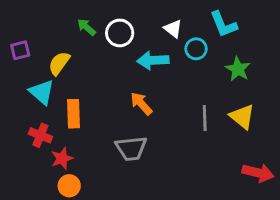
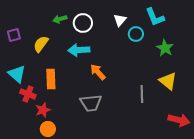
green arrow: (86, 27) -> (60, 19), turned -56
white triangle: (173, 29) -> (120, 20), turned 32
cyan arrow: (153, 60) -> (79, 50), moved
cyan triangle: (42, 92) -> (17, 74), moved
gray line: (205, 118) -> (142, 94), moved

